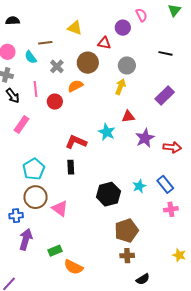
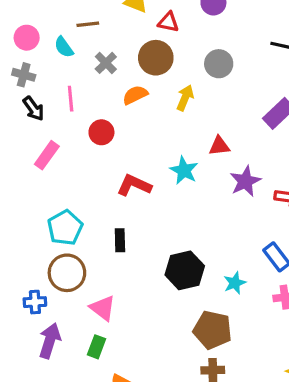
red triangle: (104, 43) -> (168, 22), moved
yellow arrow: (120, 87) -> (185, 98), moved
red circle: (55, 102) -> (101, 132), moved
black rectangle: (71, 167) -> (120, 240), moved
cyan star: (139, 186) -> (235, 283), moved
pink triangle: (60, 208) -> (103, 308), moved
brown pentagon: (126, 231) -> (212, 330), turned 30
green rectangle: (55, 251) -> (97, 347), moved, turned -48

